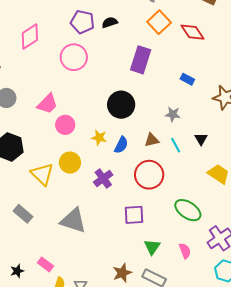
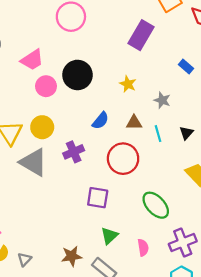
black circle: (121, 105) -> (78, 75), moved
yellow star: (99, 138) -> (128, 84), moved
gray triangle: (73, 221) -> (33, 162), moved

